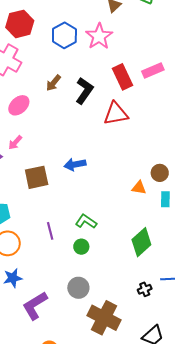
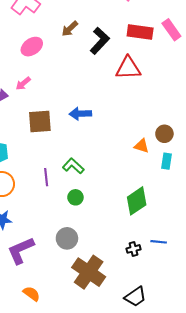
pink rectangle: (153, 71) -> (171, 30), turned 70
red rectangle: (122, 77) -> (140, 32), turned -65
green L-shape: (86, 221) -> (73, 166), moved

